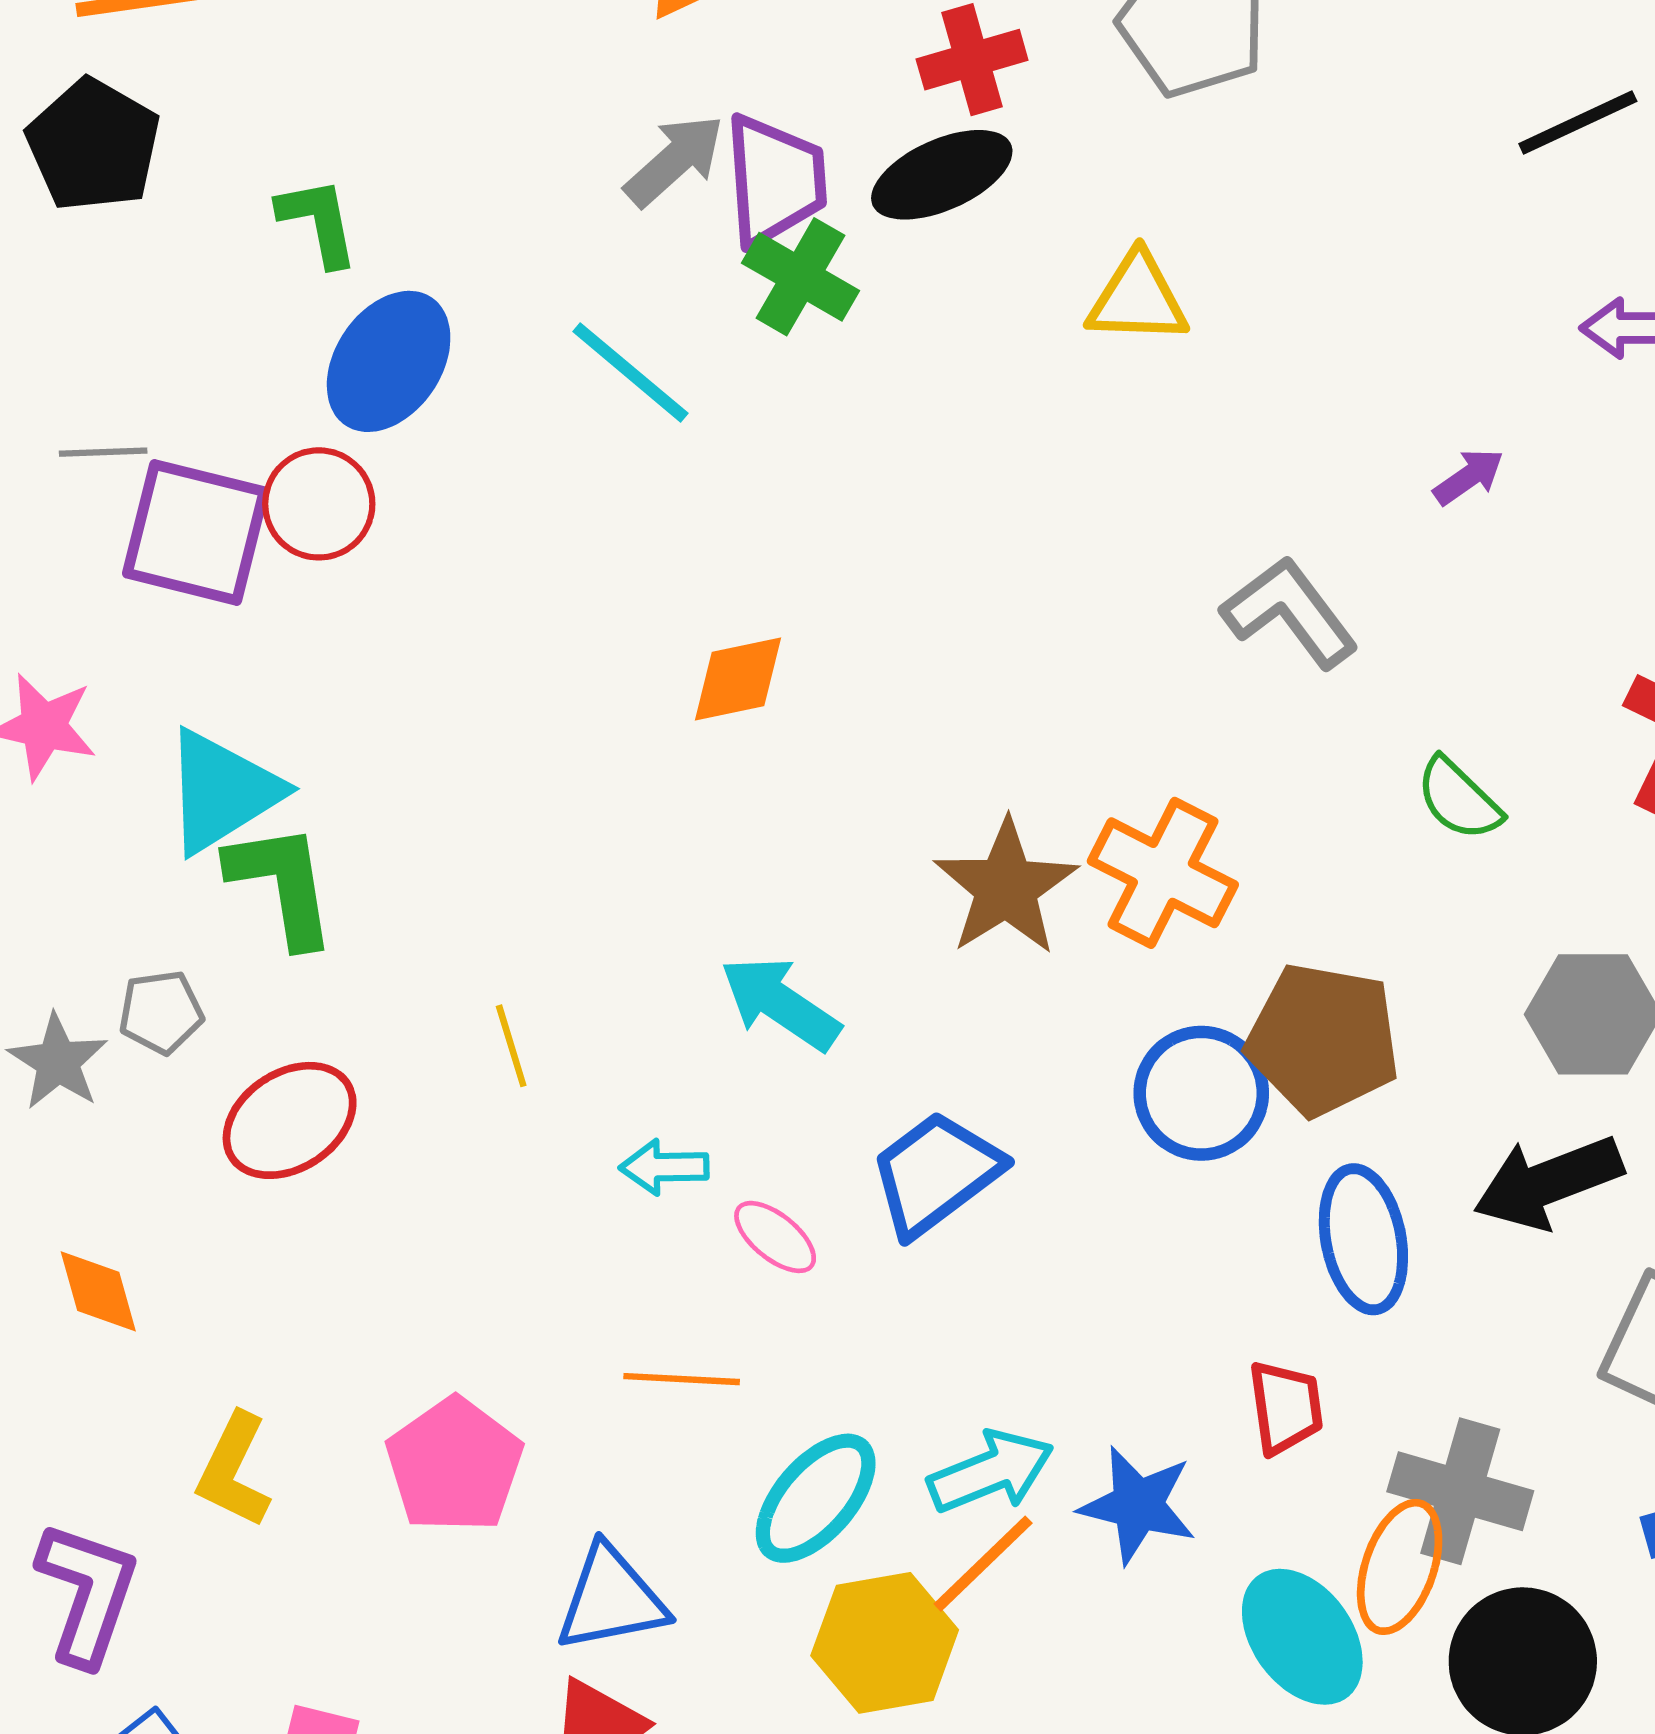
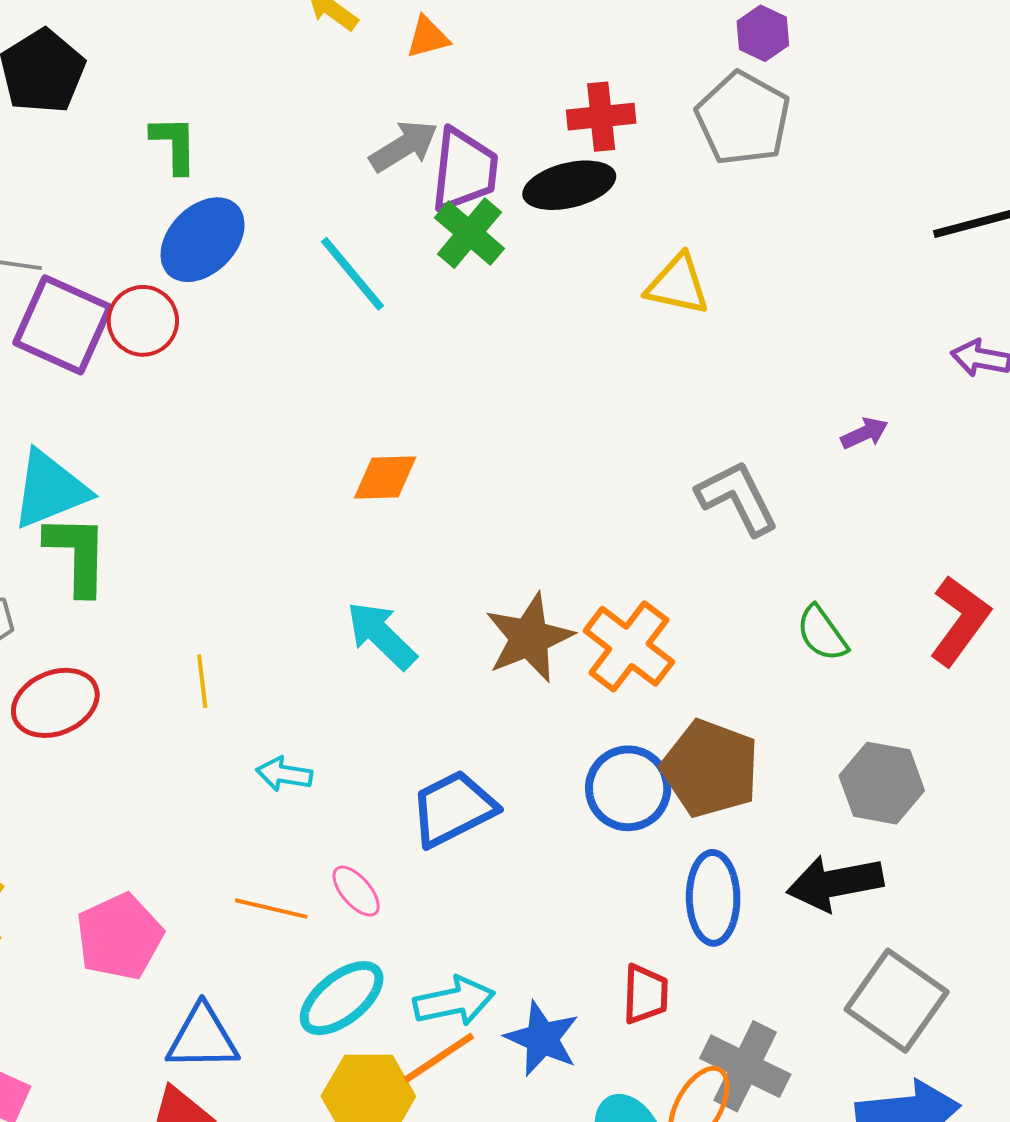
cyan arrow: (780, 1003) -> (381, 635), moved
pink ellipse: (775, 1237) -> (356, 891), moved

